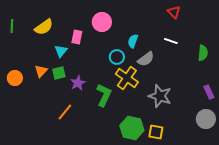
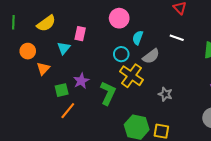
pink circle: (102, 22) -> (119, 18), moved
green square: (59, 73) -> (62, 90), moved
orange circle: (15, 78) -> (28, 51), moved
gray star: (160, 96) -> (165, 94), size x0.6

